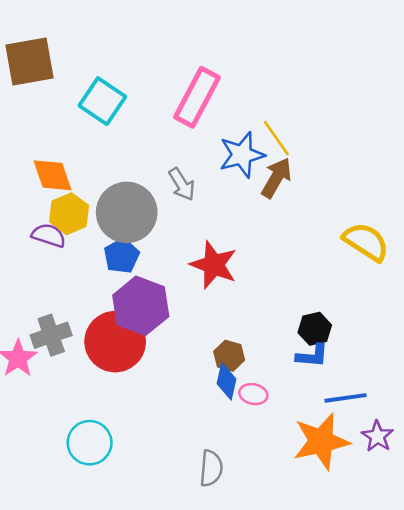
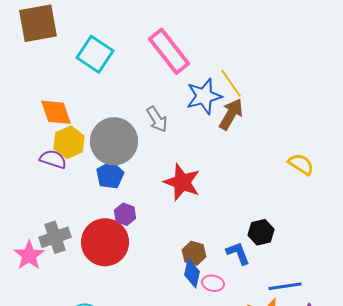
pink rectangle: (197, 97) -> (169, 51), turned -66
yellow semicircle: (366, 242) -> (301, 164), size x0.7
purple hexagon: (141, 306) -> (125, 214), size x0.5
blue L-shape: (312, 356) -> (238, 253), moved, turned -116

